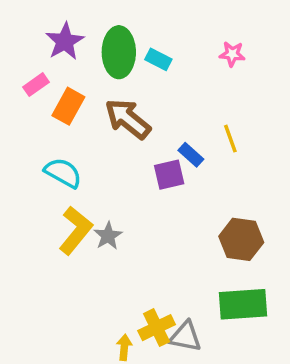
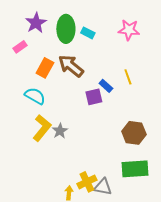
pink star: (232, 54) -> (129, 30), size x1.5
orange rectangle: (68, 106) -> (45, 68), moved

